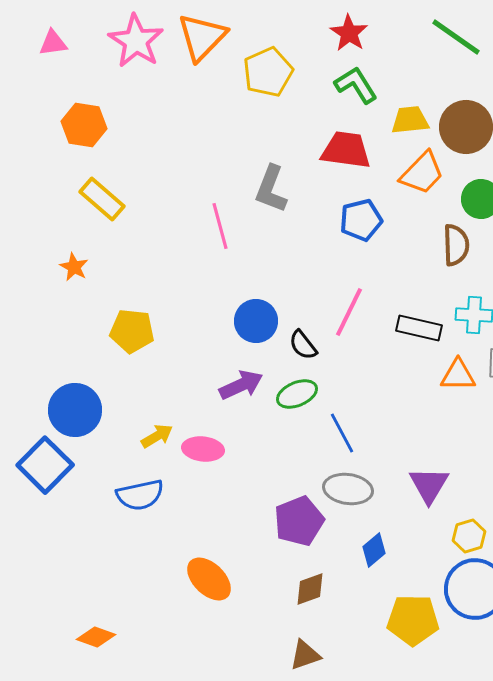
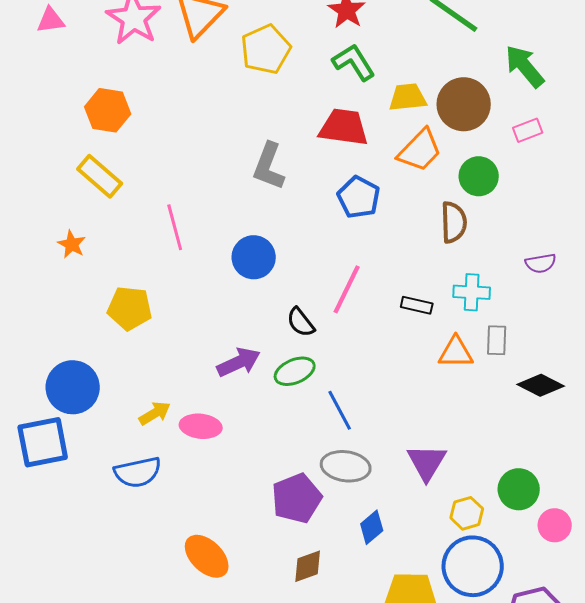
orange hexagon: (84, 125) -> (108, 110), moved
blue pentagon: (361, 220) -> (359, 197), turned -30
pink line: (220, 226) -> (175, 227), moved
blue circle: (256, 321) -> (254, 257), moved
black rectangle: (419, 328) -> (417, 305), size x0.7
blue square: (45, 465) -> (43, 442), turned 34

